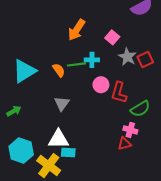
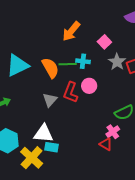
orange semicircle: (59, 70) -> (50, 68), size x1.5
red L-shape: (119, 93) -> (71, 92), moved
pink cross: (130, 130) -> (113, 132), turned 32
red triangle: (124, 144) -> (106, 144), turned 40

